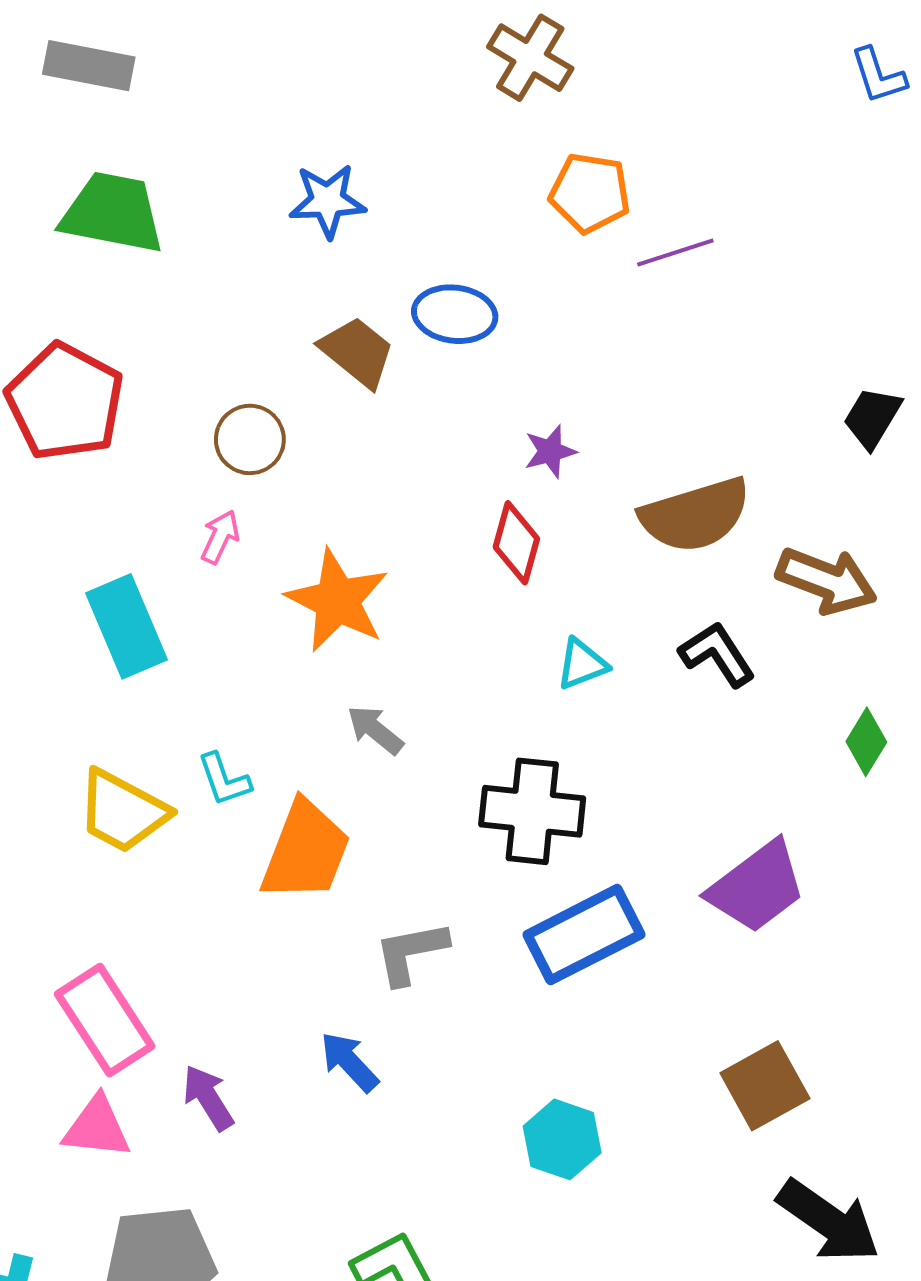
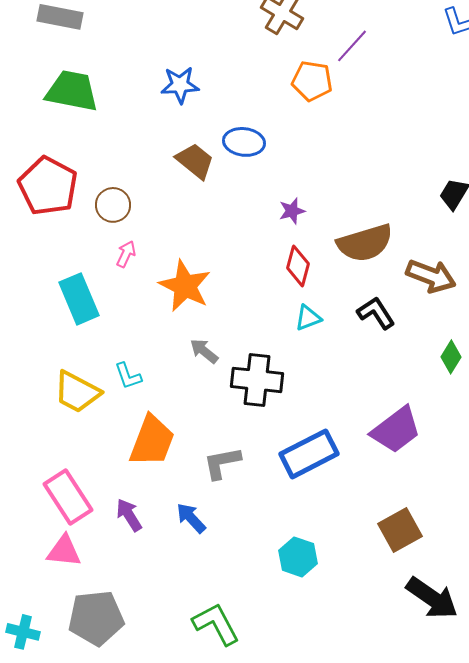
purple line: (675, 253) -> (352, 46), moved, turned -30
brown circle: (250, 439) -> (113, 205), moved
red diamond: (516, 543) -> (298, 266), moved
black cross: (532, 811) -> (257, 380), moved
orange trapezoid: (306, 851) -> (152, 441), moved
purple arrow: (208, 1098) -> (129, 515), moved

